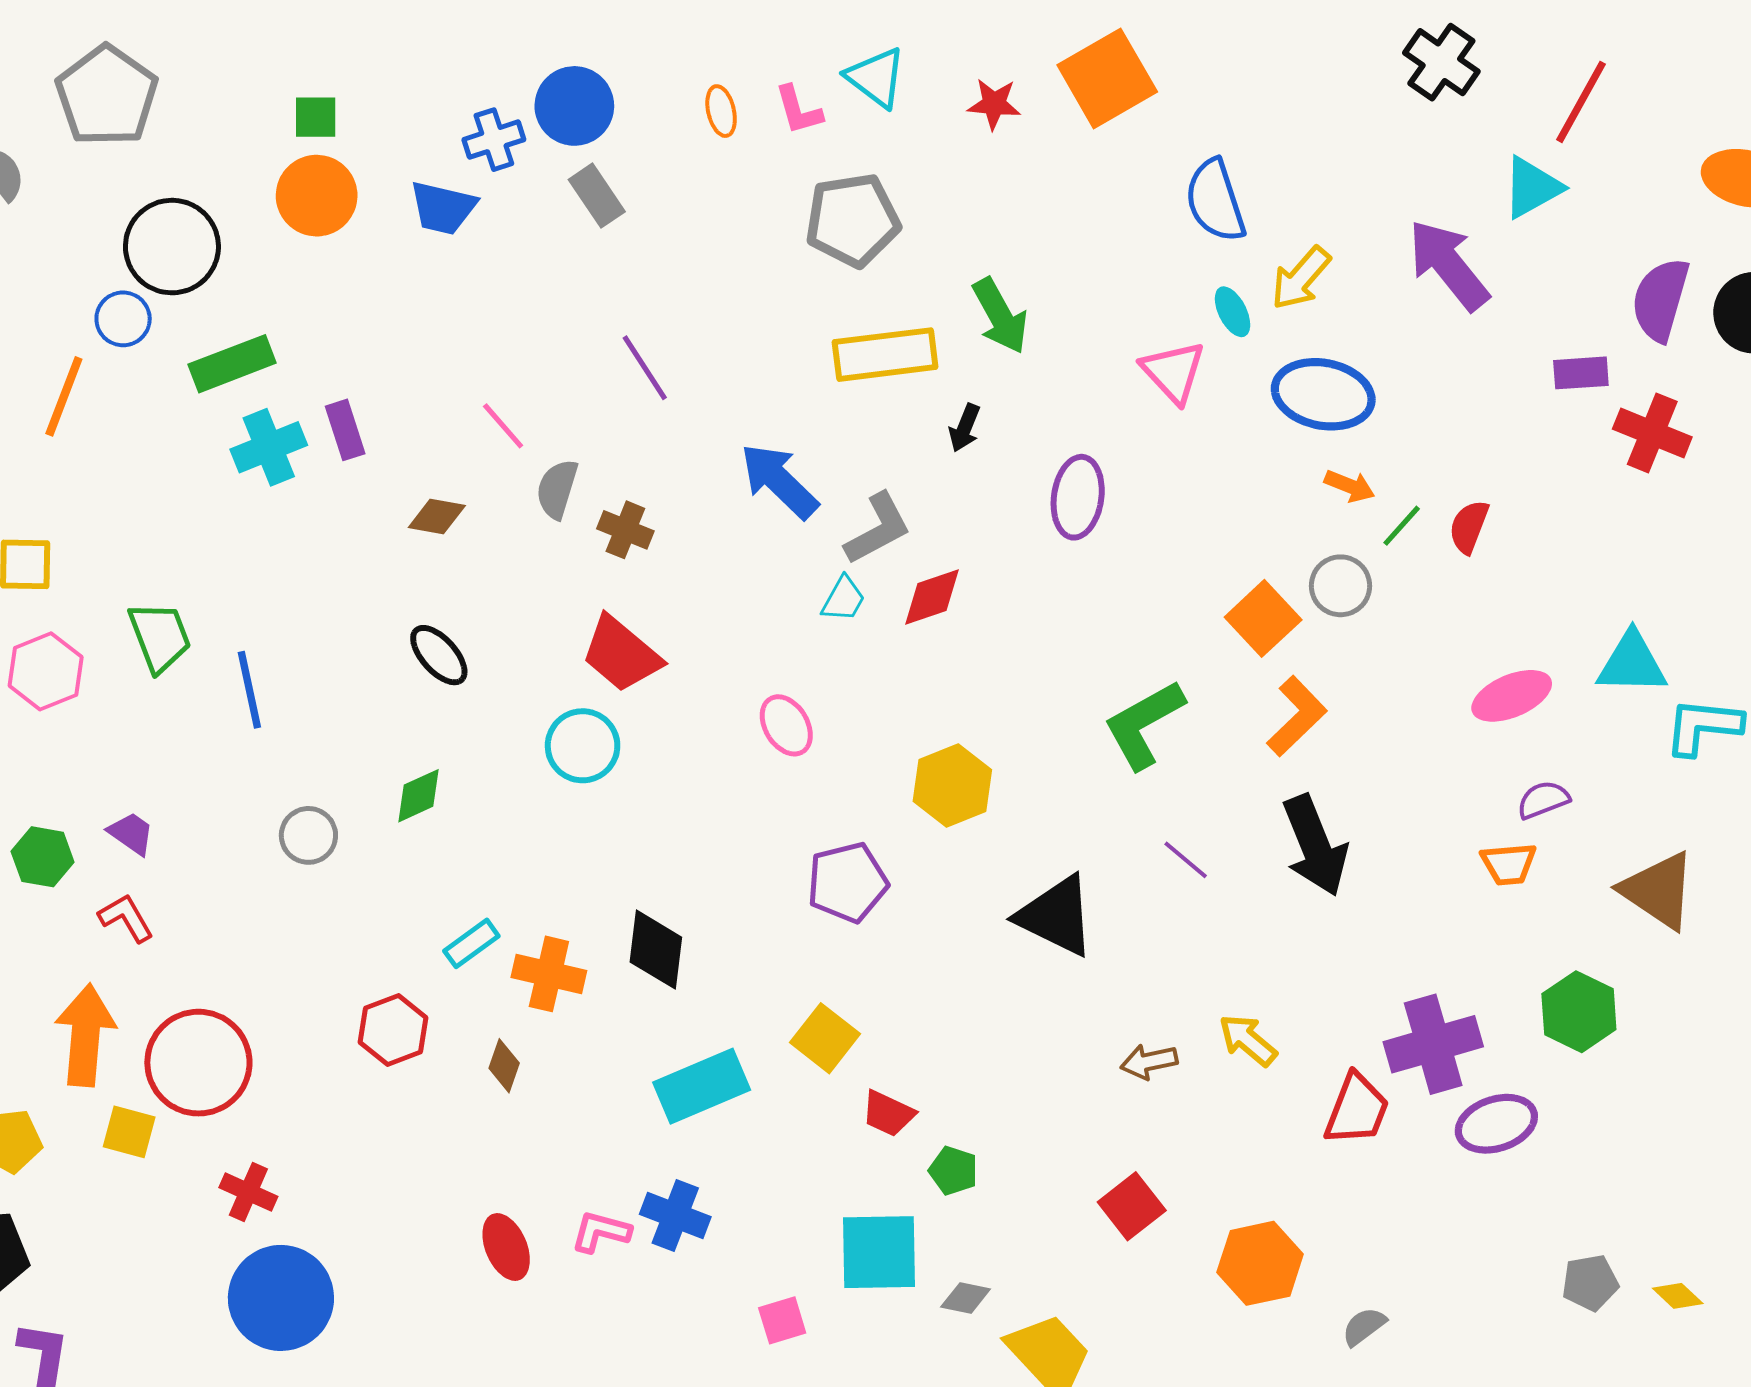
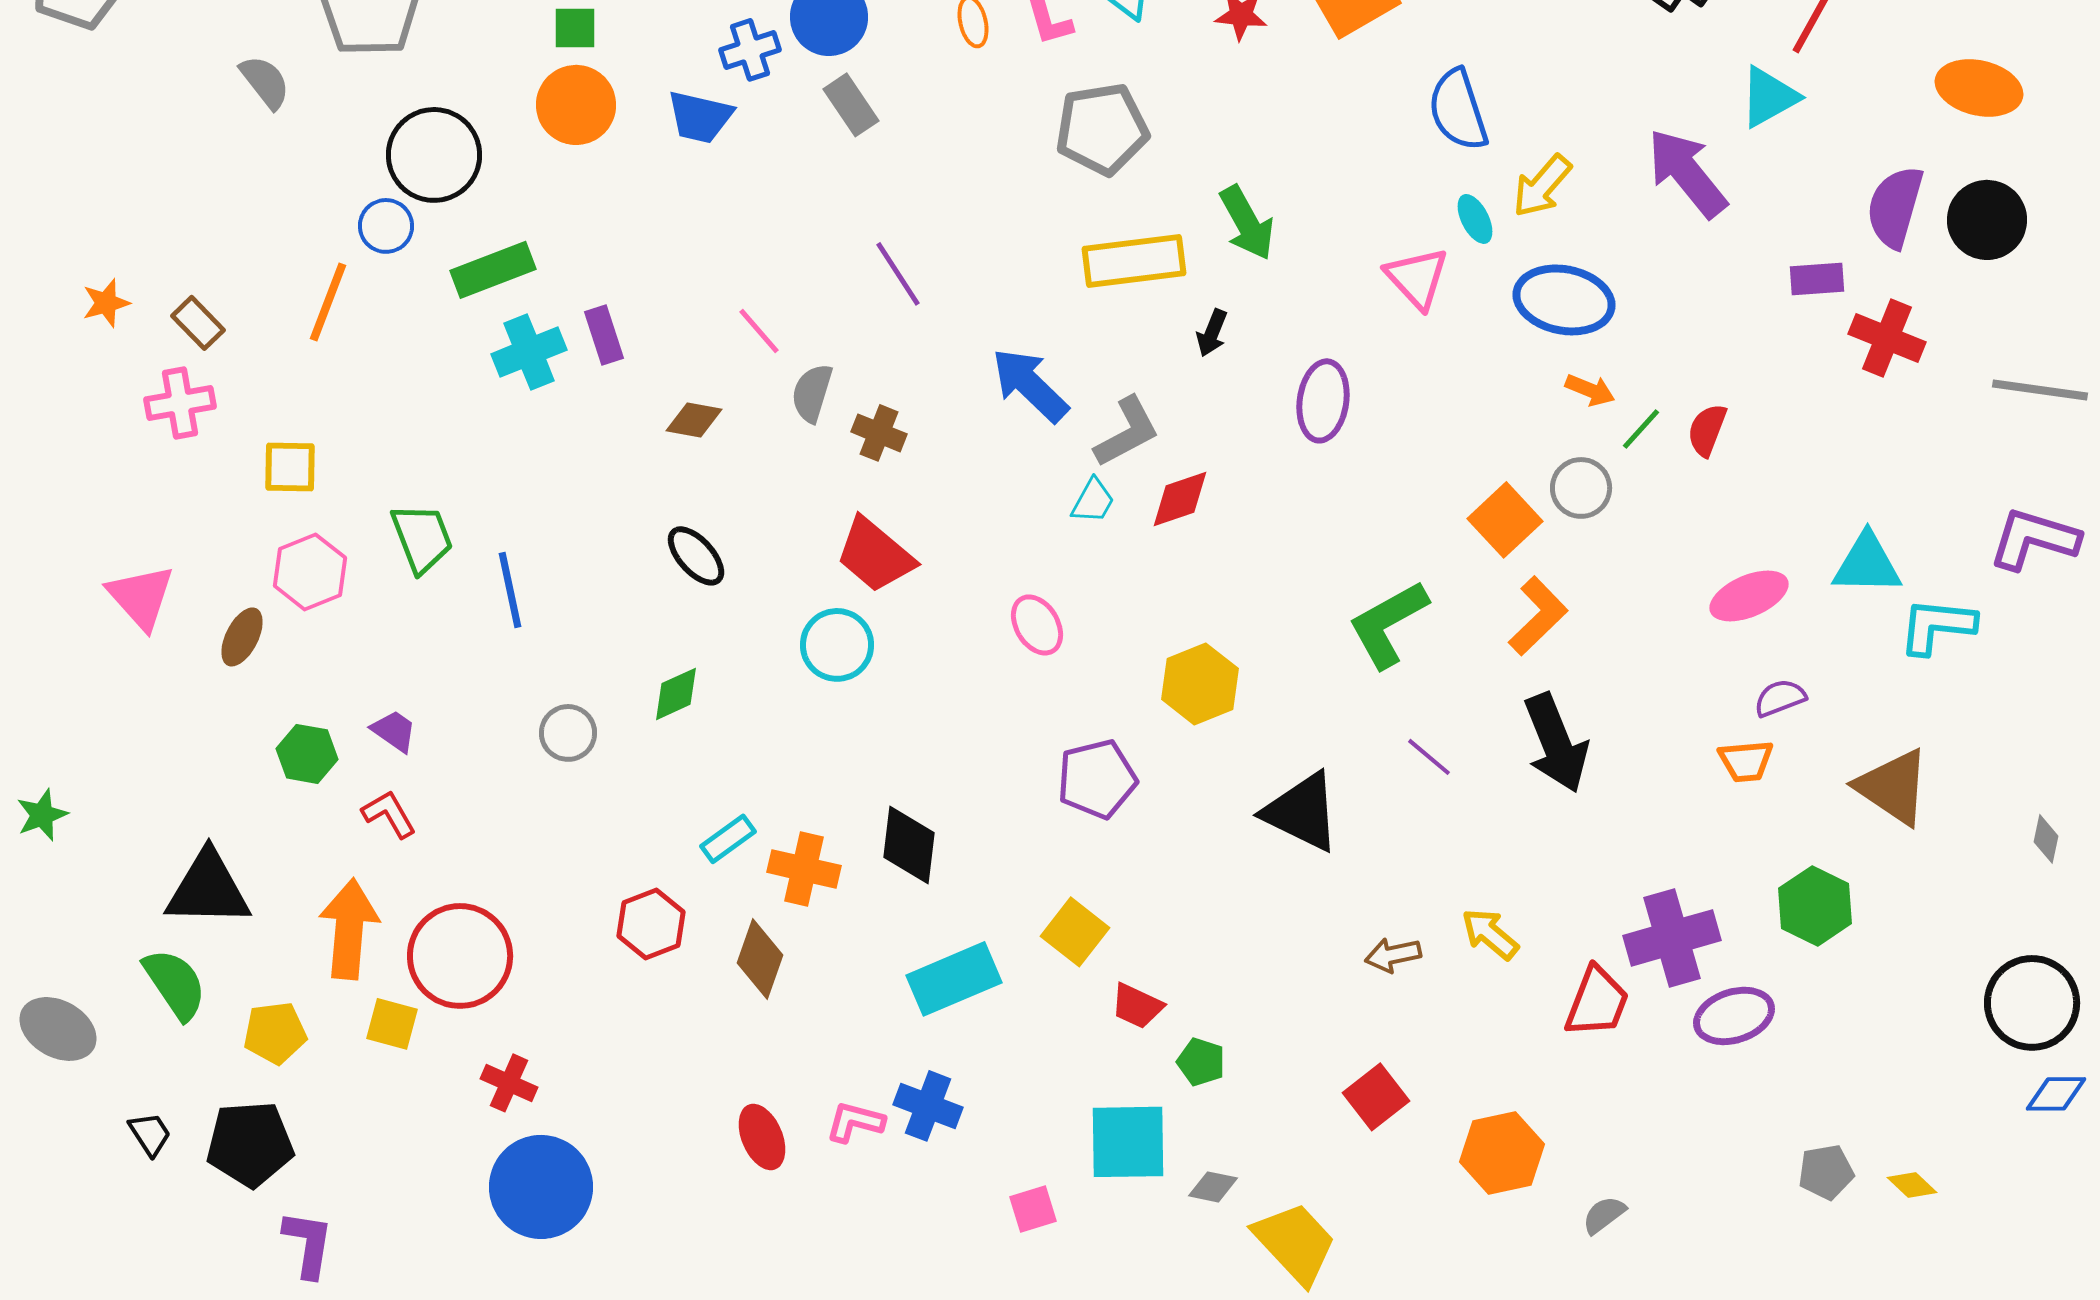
brown diamond: (504, 1066) -> (760, 959), size x1.5

